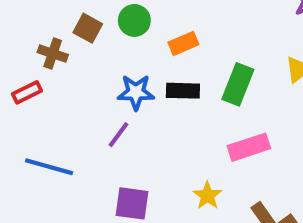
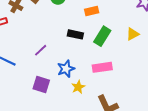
orange rectangle: (183, 43) -> (92, 11), moved
blue star: (136, 92) -> (66, 69), moved, turned -30

